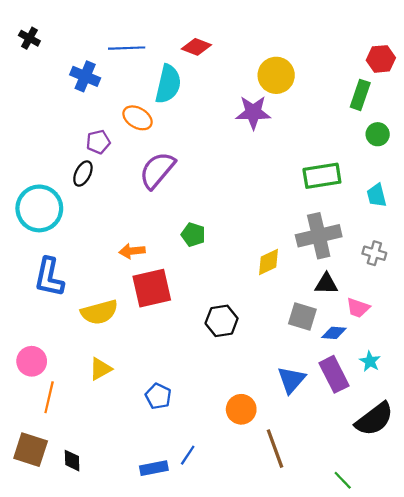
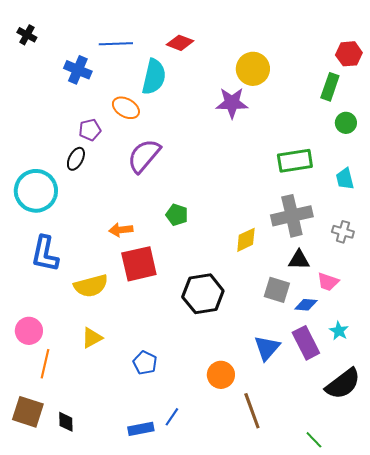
black hexagon: (222, 321) -> (203, 294), size x1.4

